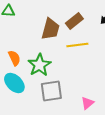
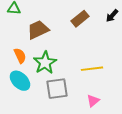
brown trapezoid: (50, 29) -> (38, 30), moved, turned -130
yellow line: (77, 45) -> (92, 69), moved

